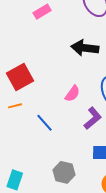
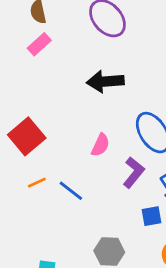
orange line: (15, 106) -> (37, 183), moved

